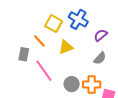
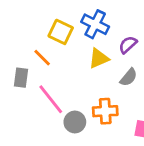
yellow triangle: (66, 47) -> (99, 58), moved
gray circle: (72, 84) -> (75, 122), moved
orange cross: (92, 84) -> (105, 111), moved

